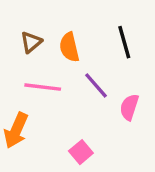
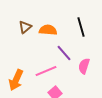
orange semicircle: (69, 47) -> (48, 30), turned 108
pink line: (43, 87) -> (46, 71), moved, turned -30

